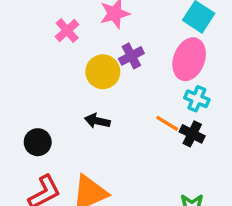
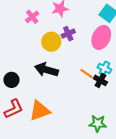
cyan cross: (197, 99) -> (104, 68), moved
black arrow: (97, 121) -> (46, 70), size x1.6

